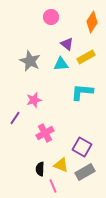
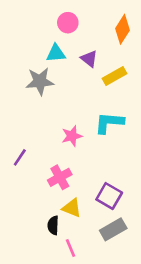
gray star: (30, 61) -> (40, 81), turned -30
cyan triangle: (61, 64) -> (56, 53), moved
pink star: (34, 100) -> (72, 136), moved
yellow triangle: (61, 165) -> (72, 208), moved

